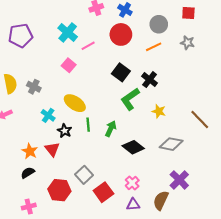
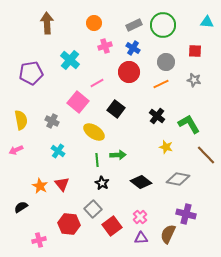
cyan cross: (68, 32) -> (70, 60), moved
pink square: (69, 65) -> (78, 102), size x1.5
black square: (121, 72) -> (116, 109), moved
gray cross: (34, 87) -> (52, 121), moved
green L-shape: (130, 99) -> (189, 124), moved, turned 95
yellow ellipse: (75, 103) -> (94, 132), moved
green arrow: (111, 129) -> (118, 155), moved, turned 63
black star: (65, 131) -> (102, 183), moved
black semicircle: (28, 173) -> (21, 207), moved
purple cross: (179, 180) -> (186, 214), turned -30

